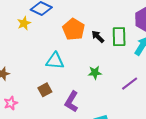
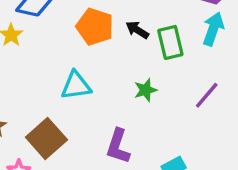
green rectangle: (119, 37) -> (170, 42), moved
brown square: (45, 90) -> (46, 139), moved, size x1.6

